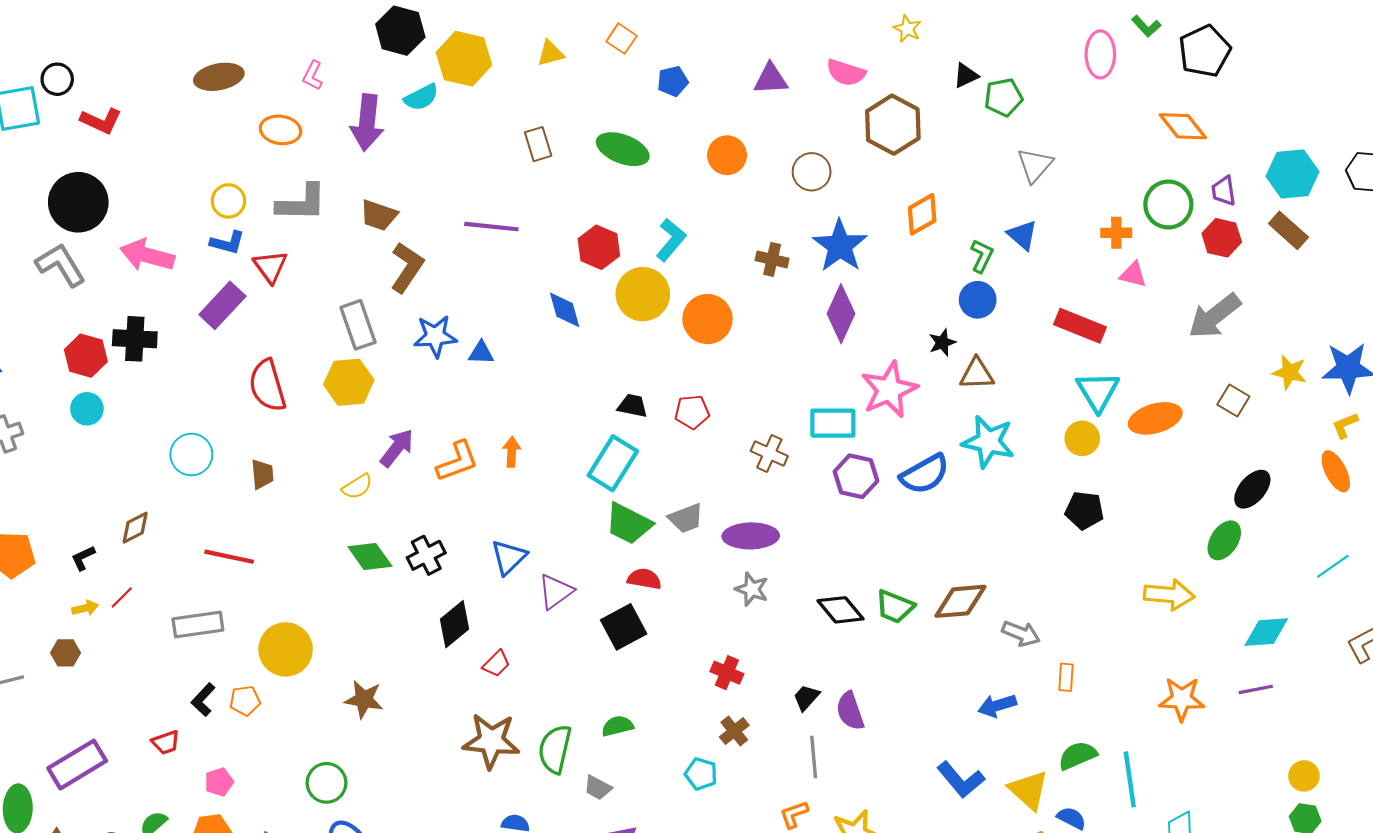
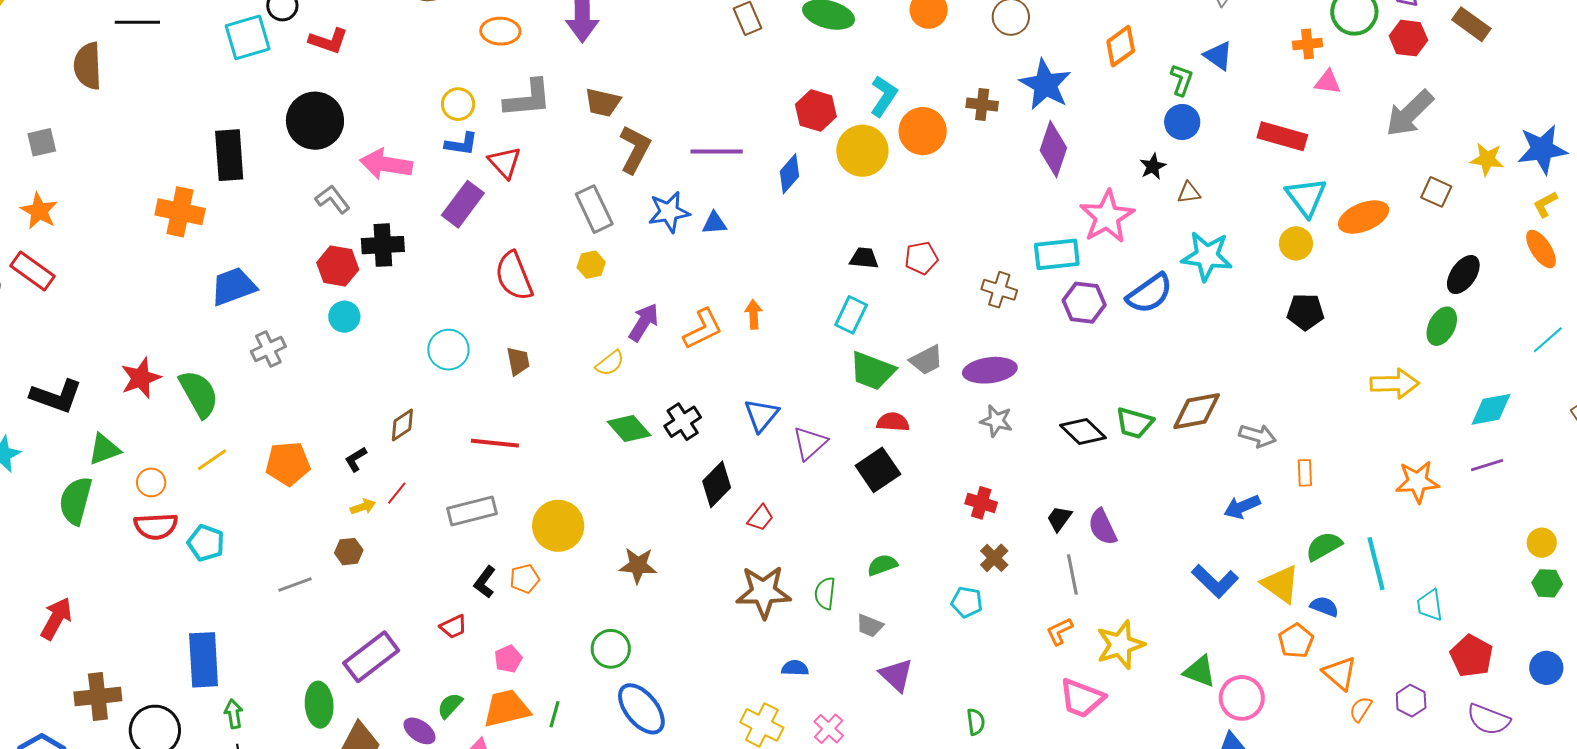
purple line: (491, 227) -> (717, 151), moved
gray L-shape: (61, 265) -> (333, 199), moved, size x0.7
blue diamond: (565, 310) -> (789, 174), turned 63
orange circle: (708, 319) -> (923, 131), moved
brown triangle: (977, 374) -> (1189, 193), size x0.7
yellow hexagon: (349, 382) -> (591, 265), size x0.6
cyan rectangle: (613, 463) -> (851, 315), size x0.7
green semicircle: (555, 749) -> (825, 593), size x0.7

